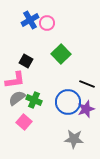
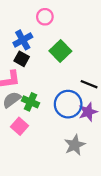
blue cross: (30, 20) -> (23, 40), moved
gray star: (74, 139) -> (75, 145), turned -30

